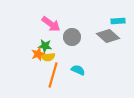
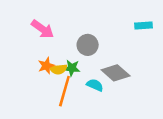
pink arrow: (51, 24) -> (43, 29), moved
gray diamond: (108, 36) -> (116, 73), moved
green star: (45, 46) -> (72, 68), moved

